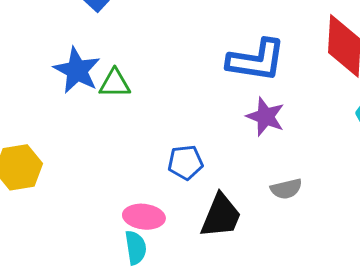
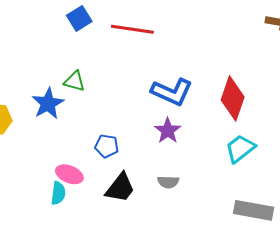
blue star: (77, 70) -> (48, 104), moved

